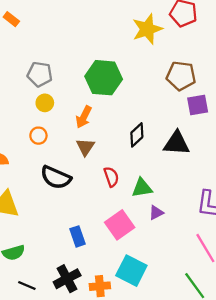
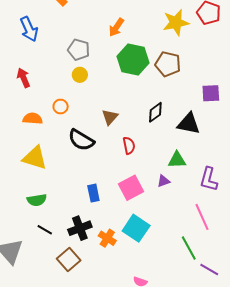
brown pentagon: (181, 76) -> (168, 64), moved
orange arrow: (84, 117) -> (116, 27), moved
orange circle: (38, 136) -> (61, 107), moved
green triangle: (142, 188) -> (177, 160), moved
orange cross: (100, 286) -> (107, 238), turned 30

